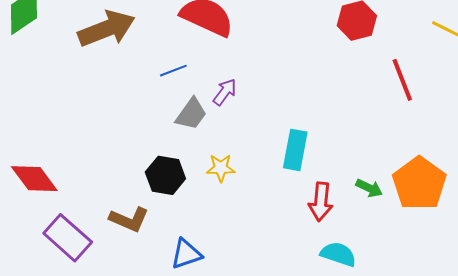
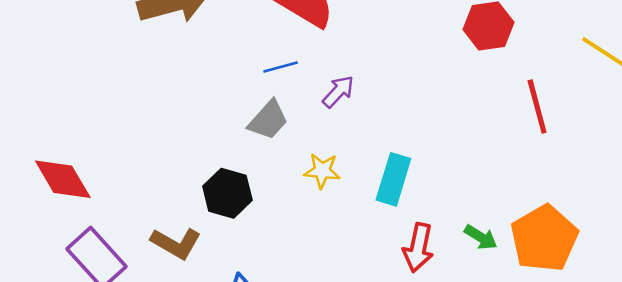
blue line: (173, 71) -> (281, 67), moved
purple arrow: (225, 92) -> (338, 92), moved
yellow star: (221, 168) -> (322, 171), moved

